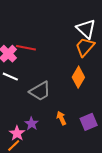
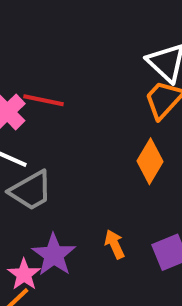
gray trapezoid: (40, 91) -> (31, 191), moved
purple star: (32, 124) -> (54, 255), size x1.5

